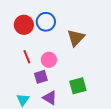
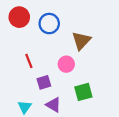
red circle: (24, 25) -> (19, 17), moved
pink circle: (49, 60) -> (66, 64), moved

